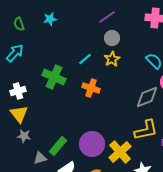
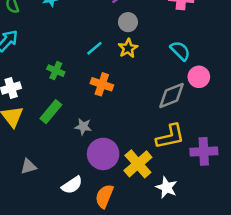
green cross: (54, 77) -> (56, 71), size x0.6
gray star: (24, 136) -> (83, 127), moved
green rectangle: (58, 146) -> (51, 112), moved
gray triangle: (40, 158) -> (28, 166), moved

